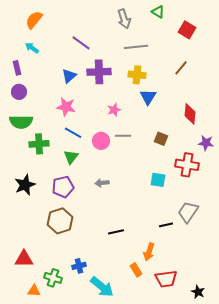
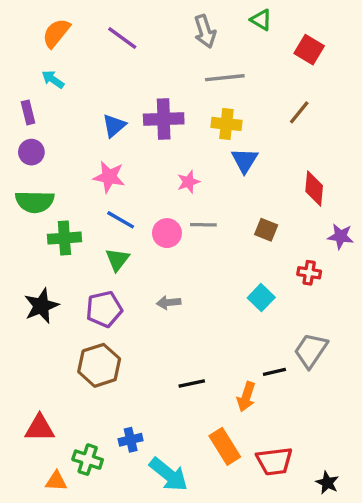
purple line: (81, 43) -> (122, 38), moved
red cross: (187, 165) -> (309, 273), size x0.6
cyan square: (158, 180) -> (261, 298), turned 35
orange arrow: (149, 252) -> (246, 397), moved
orange rectangle: (136, 270) -> (225, 446), size x1.5

